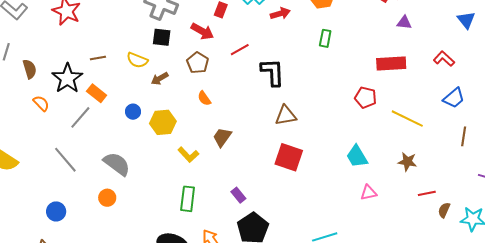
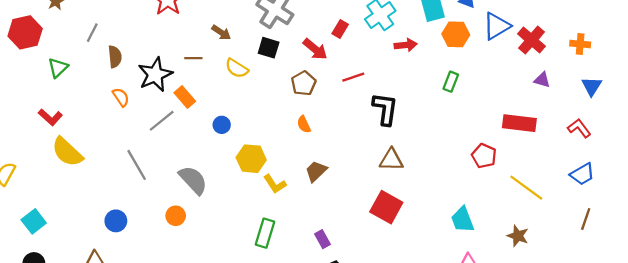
blue triangle: (466, 20) -> (592, 86), moved
brown arrow: (160, 79) -> (221, 32), moved, turned -126
yellow hexagon: (163, 122) -> (251, 159), moved

